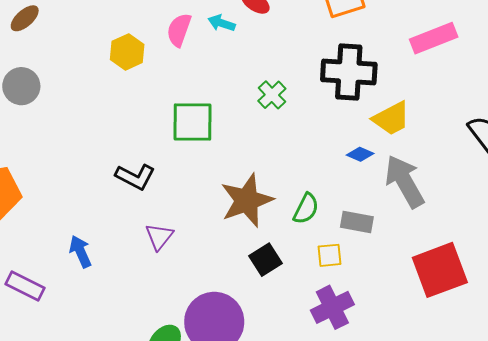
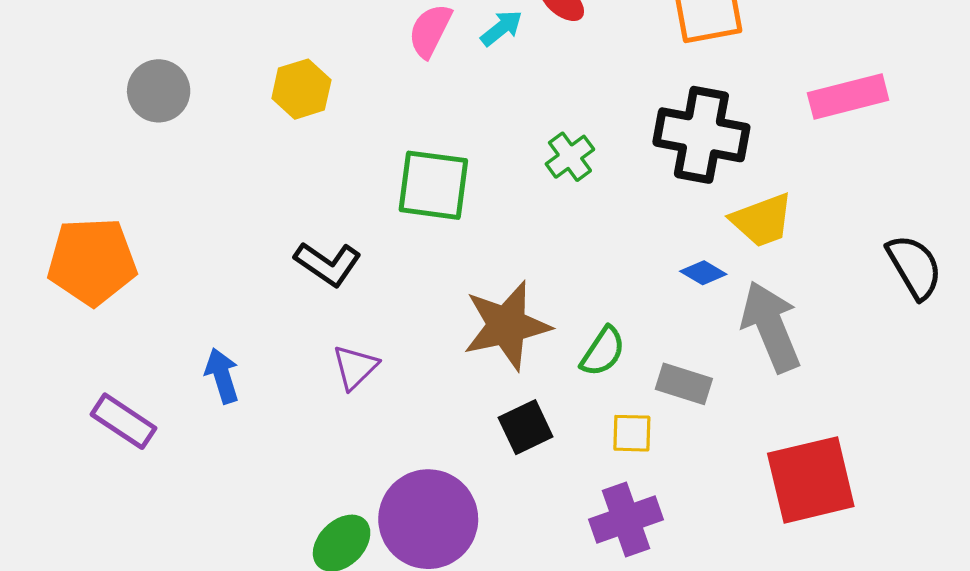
cyan arrow: (221, 23) -> (502, 28), turned 116
yellow hexagon: (127, 52) -> (301, 89), moved

